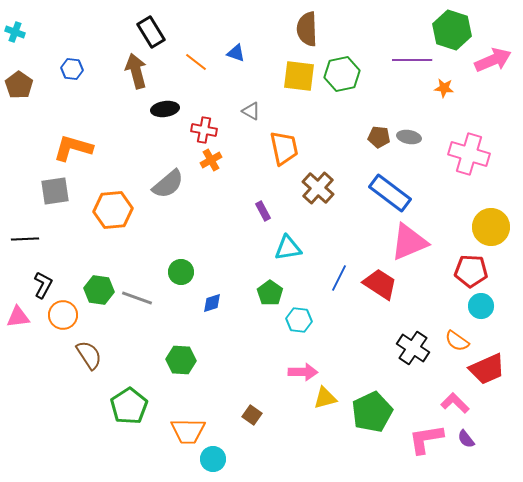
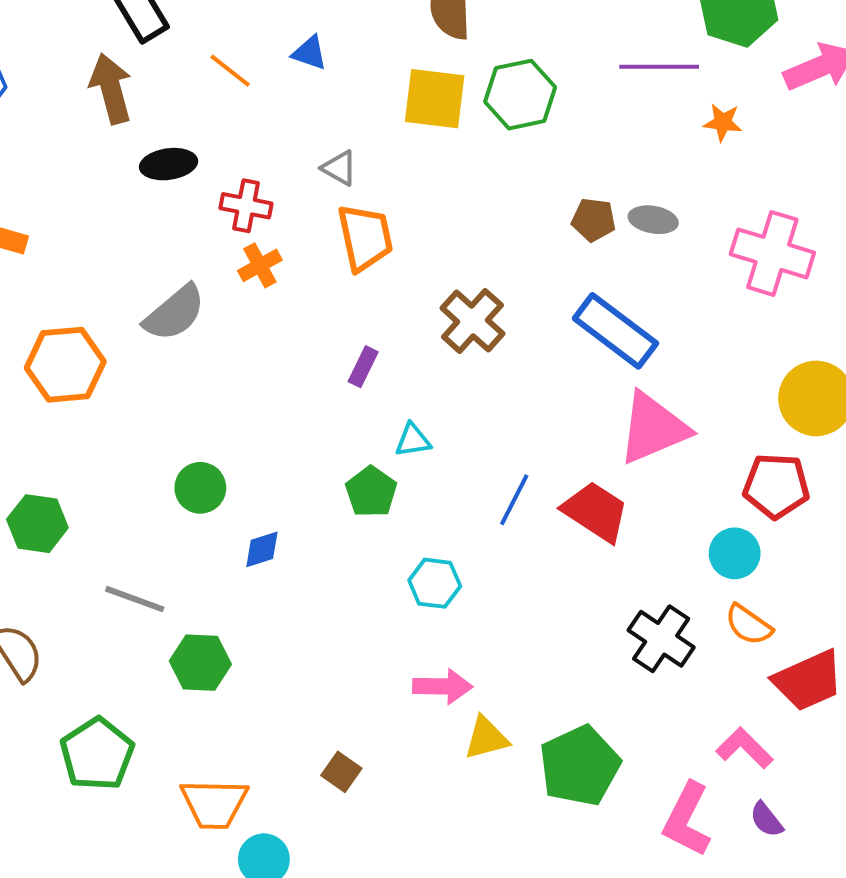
orange trapezoid: (284, 148) -> (365, 238), moved
purple rectangle: (263, 211) -> (363, 367), turned 54
cyan triangle: (288, 248) -> (413, 440), size x0.7
green pentagon: (270, 293) -> (371, 492), moved
gray line: (137, 298) -> (135, 599), moved
cyan circle: (481, 306) -> (735, 553), moved
pink L-shape: (426, 439) -> (687, 820), turned -54

